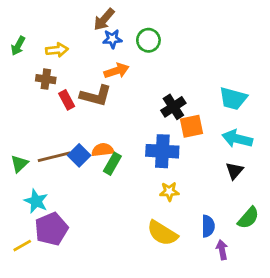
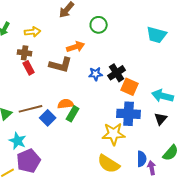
blue star: (112, 39) -> (96, 74), moved
cyan trapezoid: (233, 99) -> (157, 35), moved
red rectangle: (67, 100) -> (29, 68), moved
orange square: (191, 126) -> (130, 87), turned 36
blue cross: (162, 151) -> (129, 114), moved
blue square: (79, 155) -> (48, 118), moved
yellow star: (169, 191) -> (114, 134), size x1.6
purple arrow: (222, 250) -> (152, 168), moved

